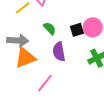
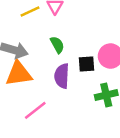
black square: (77, 30) -> (86, 64), moved

